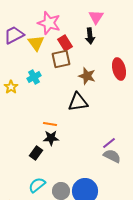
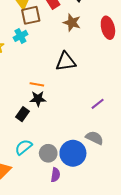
brown square: (61, 59) -> (31, 15), moved
brown star: (87, 76) -> (72, 23), moved
gray semicircle: (112, 156) -> (95, 138), moved

